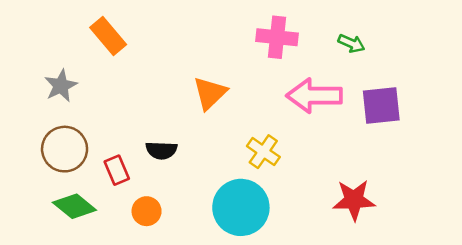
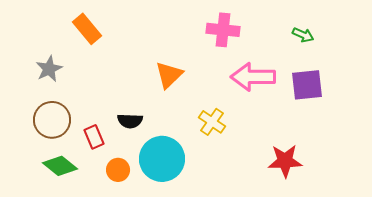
green arrow: (351, 43) -> (303, 35), moved
cyan circle: (241, 207) -> (162, 159), moved

